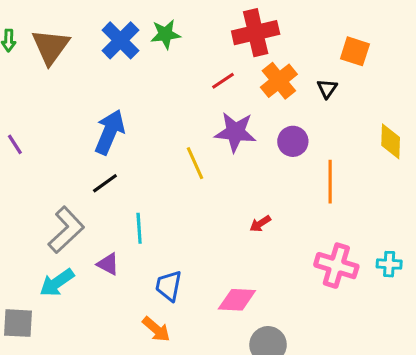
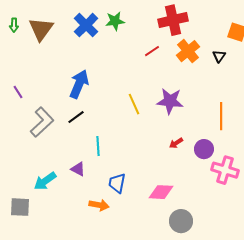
purple star: (235, 132) -> (170, 101), moved
purple circle: (293, 141) -> (204, 149), moved
gray L-shape: (66, 230) -> (42, 122), moved
orange arrow: (156, 329) -> (99, 205), moved, turned -30

